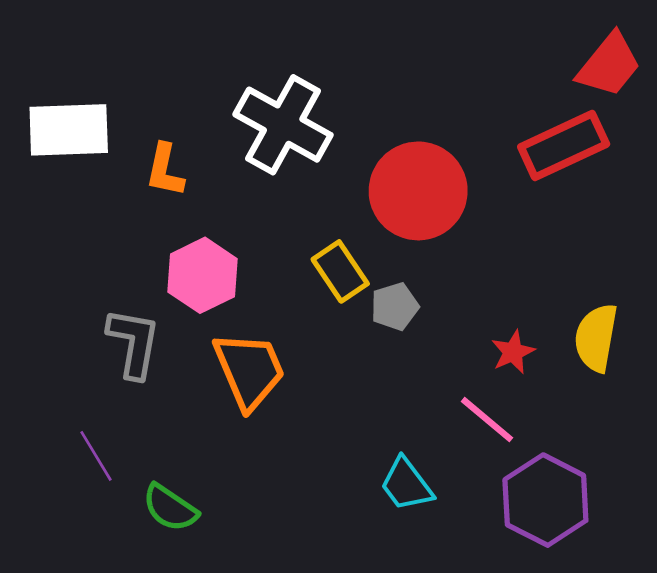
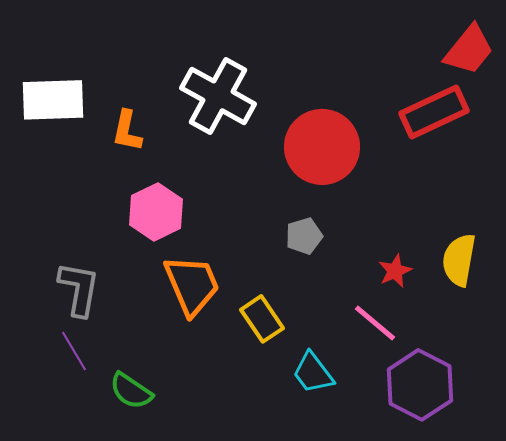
yellow rectangle: (340, 271) -> (262, 319), moved
gray L-shape: (134, 343) -> (79, 289), moved

